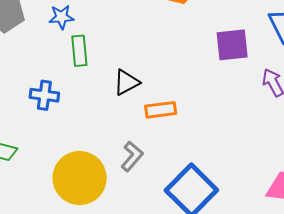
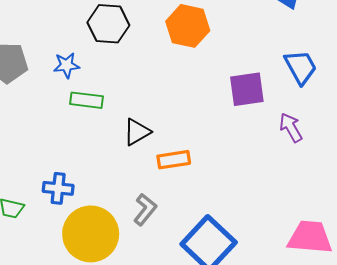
green rectangle: (79, 51) -> (87, 100), turned -76
blue cross: (44, 95) -> (58, 188), moved

